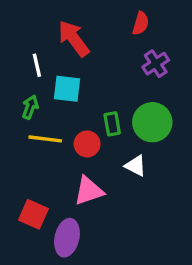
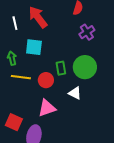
white line: (37, 65) -> (15, 23), moved
green arrow: (30, 107) -> (12, 58), turned -32

